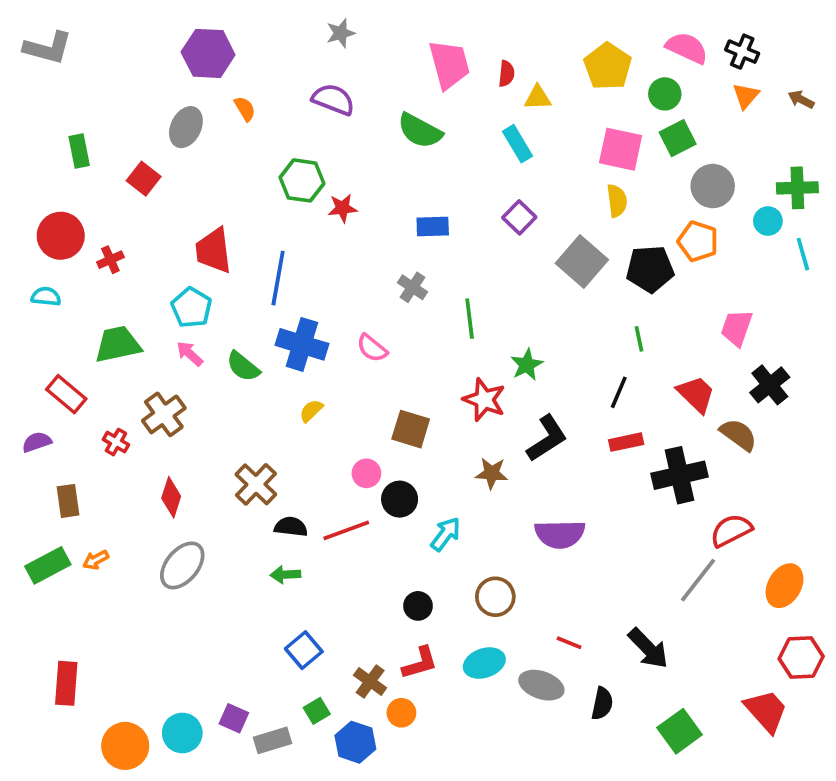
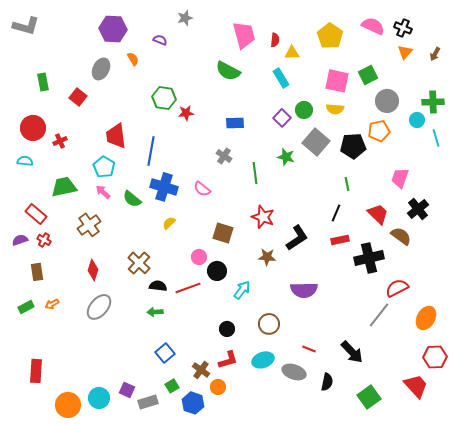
green circle: (665, 94) -> (304, 110), moved
purple semicircle: (333, 99) -> (160, 40), moved, size x0.6
brown arrow: (801, 99) -> (435, 54), turned -88
yellow semicircle: (617, 201) -> (335, 109), turned 102
orange pentagon: (698, 241) -> (379, 131), turned -30
green star: (527, 365) -> (286, 157), moved, turned -30
red cross: (116, 442) -> (44, 240), moved
green rectangle: (48, 565) -> (26, 307), size x0.7

